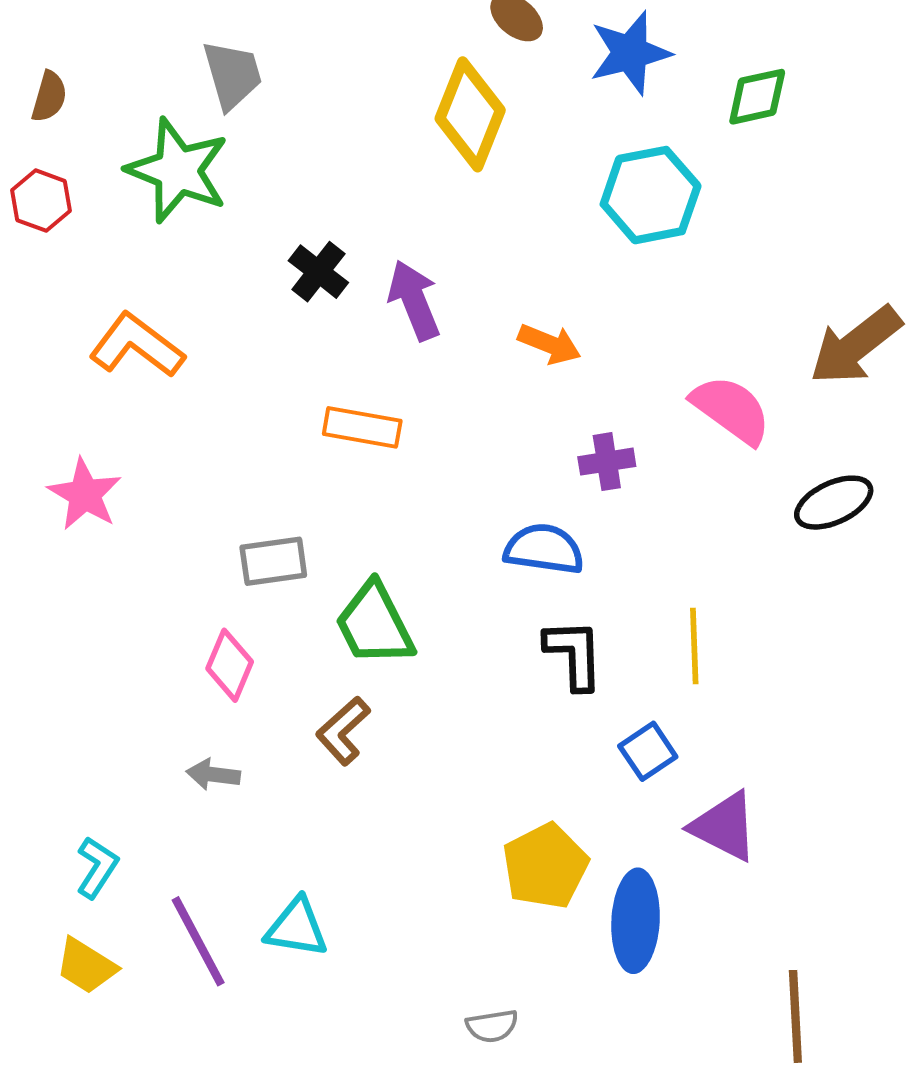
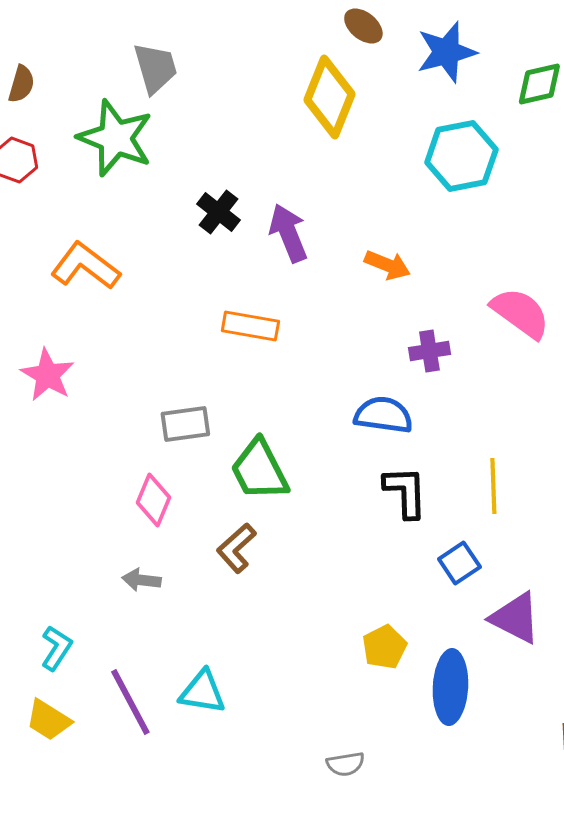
yellow pentagon: (545, 866) -> (384, 647), size x0.7

